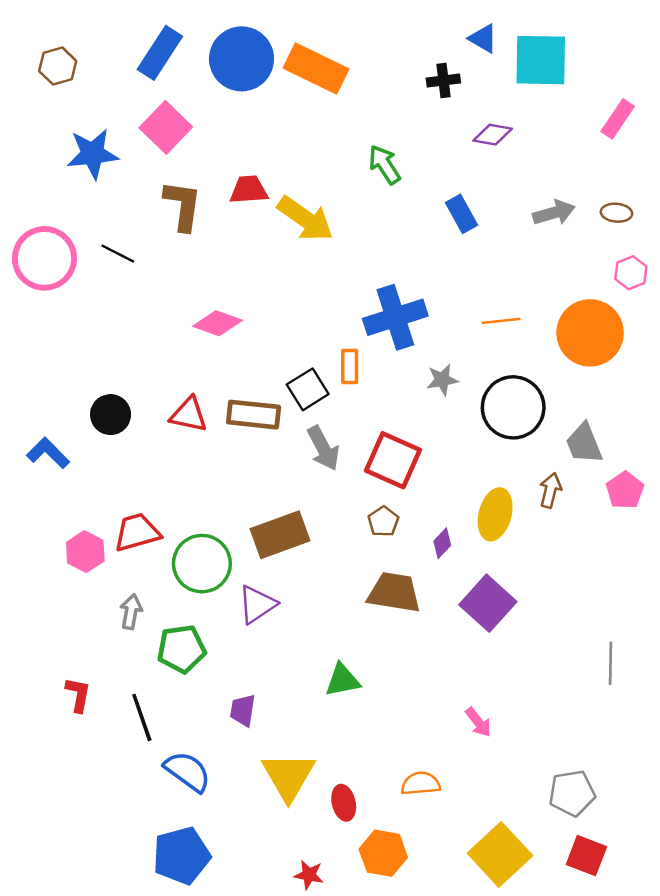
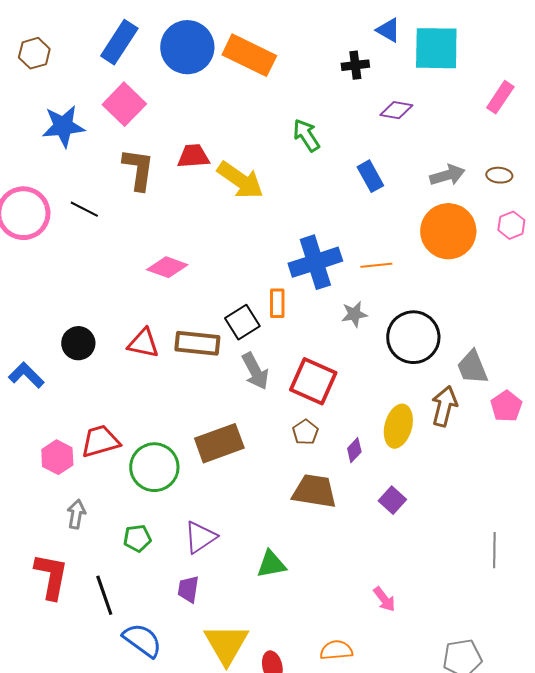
orange line: (501, 321) -> (376, 265), moved
orange circle: (590, 333) -> (448, 231), moved
brown arrow: (550, 490) -> (444, 406), size x1.4
purple square: (488, 603) -> (392, 500), size x0.6
purple triangle: (257, 604) -> (200, 537), moved
gray arrow: (131, 612) -> (76, 514), moved
green pentagon: (181, 649) -> (137, 538), size x0.7
red L-shape: (78, 695) -> (51, 576), size x1.6

